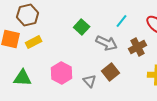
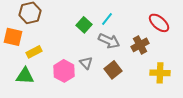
cyan line: (122, 21) -> (107, 19), moved
yellow rectangle: (34, 42) -> (34, 52), moved
gray triangle: (90, 81) -> (86, 63), moved

